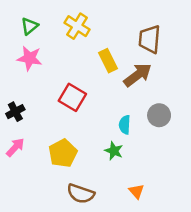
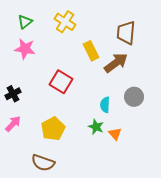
orange triangle: (136, 191) -> (115, 134), moved
brown semicircle: (81, 194) -> (43, 163), moved

